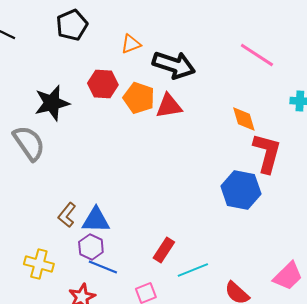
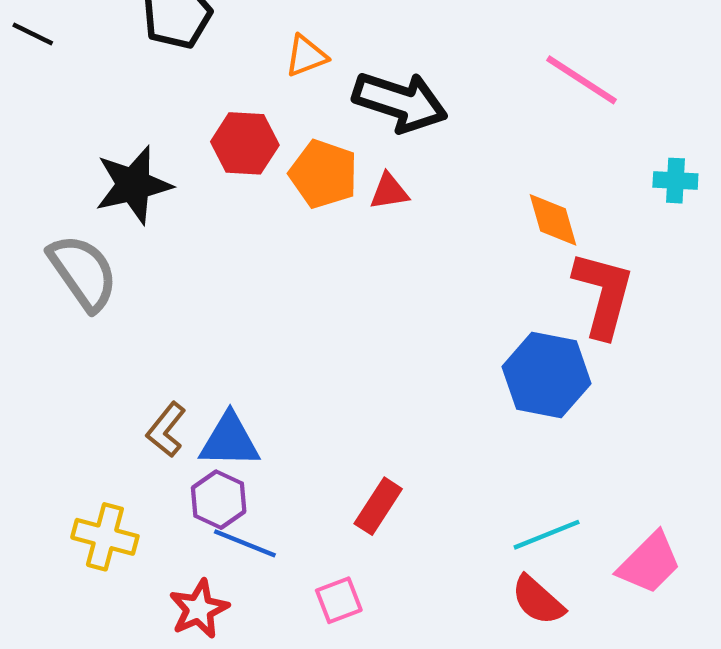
red triangle: (169, 106) -> (389, 191), size x0.7
cyan line: (193, 270) -> (547, 535), moved

